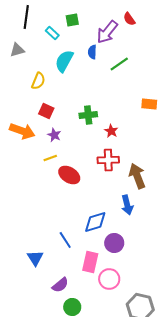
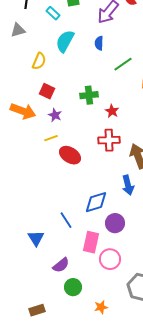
blue semicircle: (92, 52) -> (99, 43), moved
green line: (119, 64) -> (123, 64), moved

